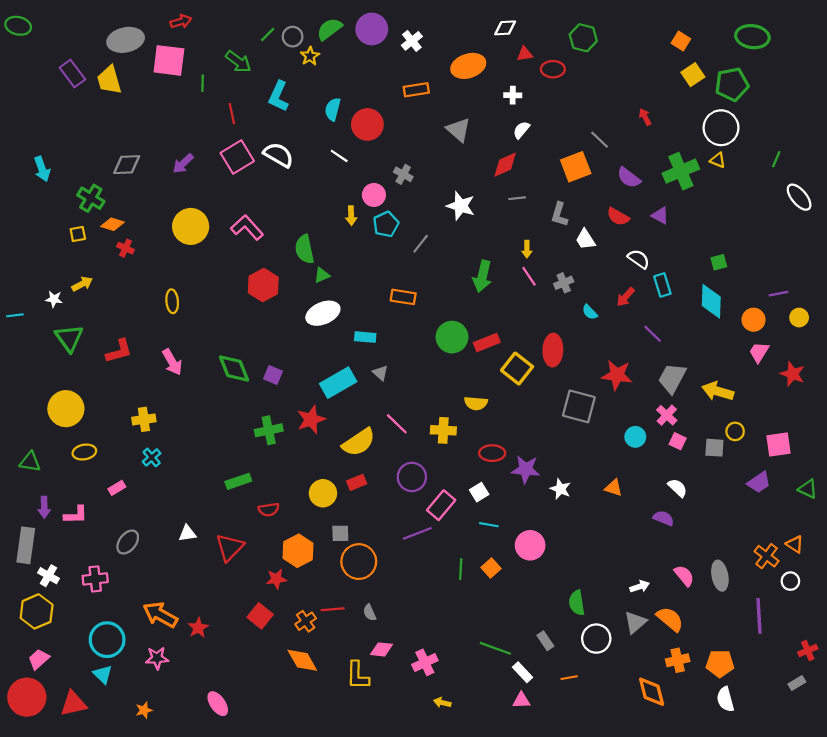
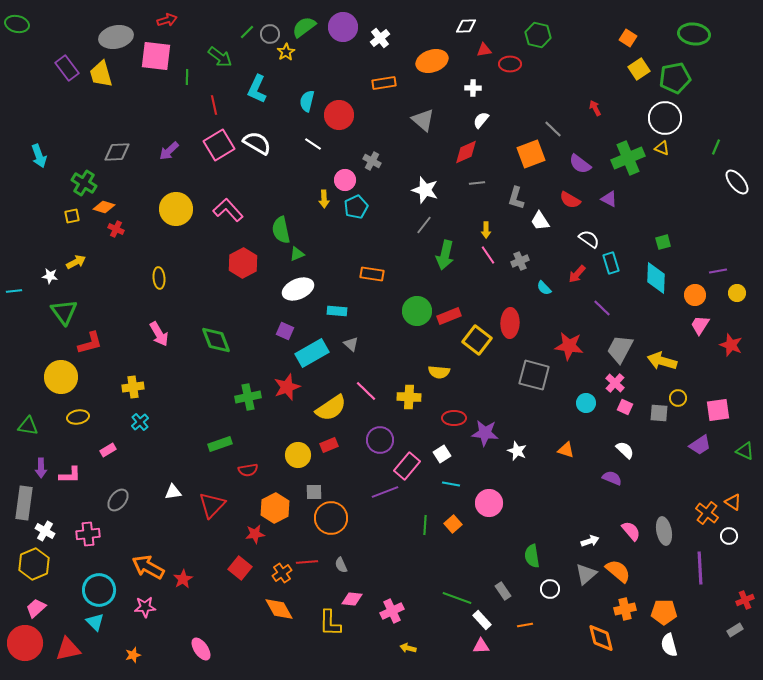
gray line: (421, 244) -> (424, 225), moved
red L-shape: (119, 351) -> (90, 343), moved
purple square: (273, 375) -> (285, 331), moved
white circle: (596, 639) -> (550, 589), size x0.7

